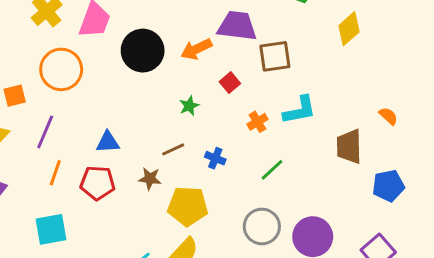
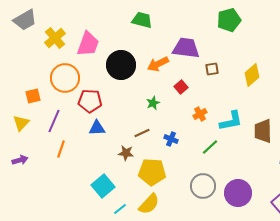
yellow diamond: (349, 29) -> (252, 75), moved
brown square: (275, 56) -> (212, 69), size x0.6
cyan L-shape: (300, 110) -> (231, 121), moved
red pentagon: (98, 183) -> (90, 101), moved
cyan square: (51, 229) -> (103, 186), moved, turned -30

